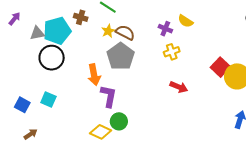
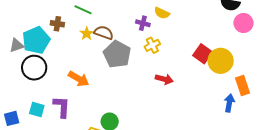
gray pentagon: (121, 56) -> (117, 54), moved
orange arrow: (94, 75) -> (79, 79), turned -40
purple L-shape: (109, 96) -> (62, 107), moved
blue square: (22, 105) -> (12, 118), turned -35

